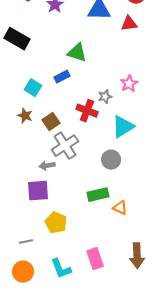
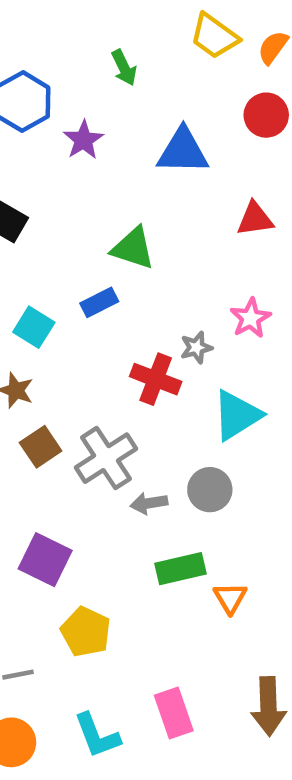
red triangle: (129, 24) -> (255, 219), moved
brown square: (51, 122) -> (41, 447), moved
gray arrow: (47, 166) -> (149, 503), moved
purple square: (38, 191) -> (45, 560), turned 30
orange triangle: (120, 208) -> (230, 598), turned 35

